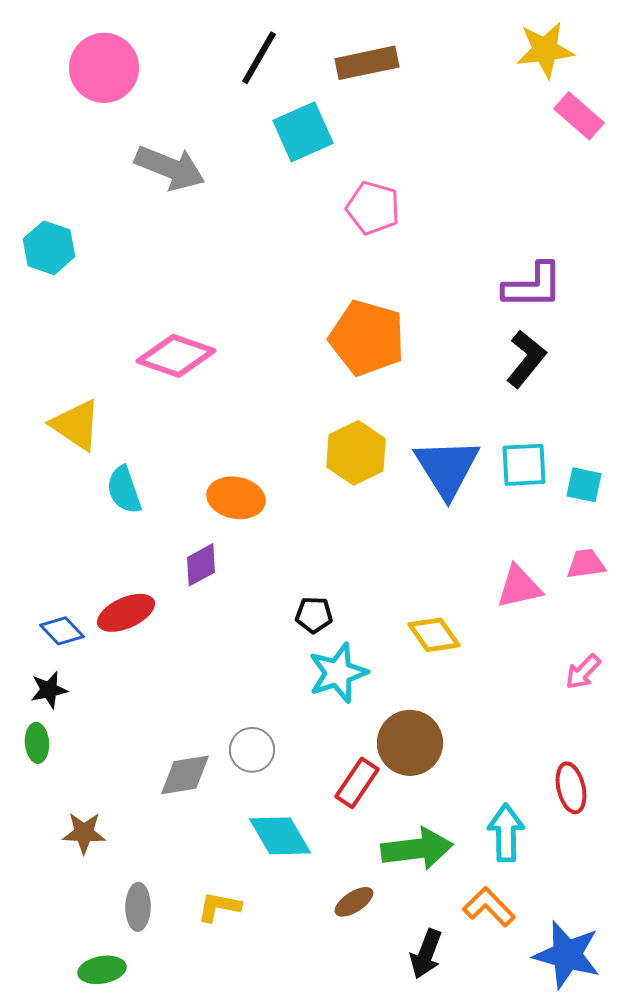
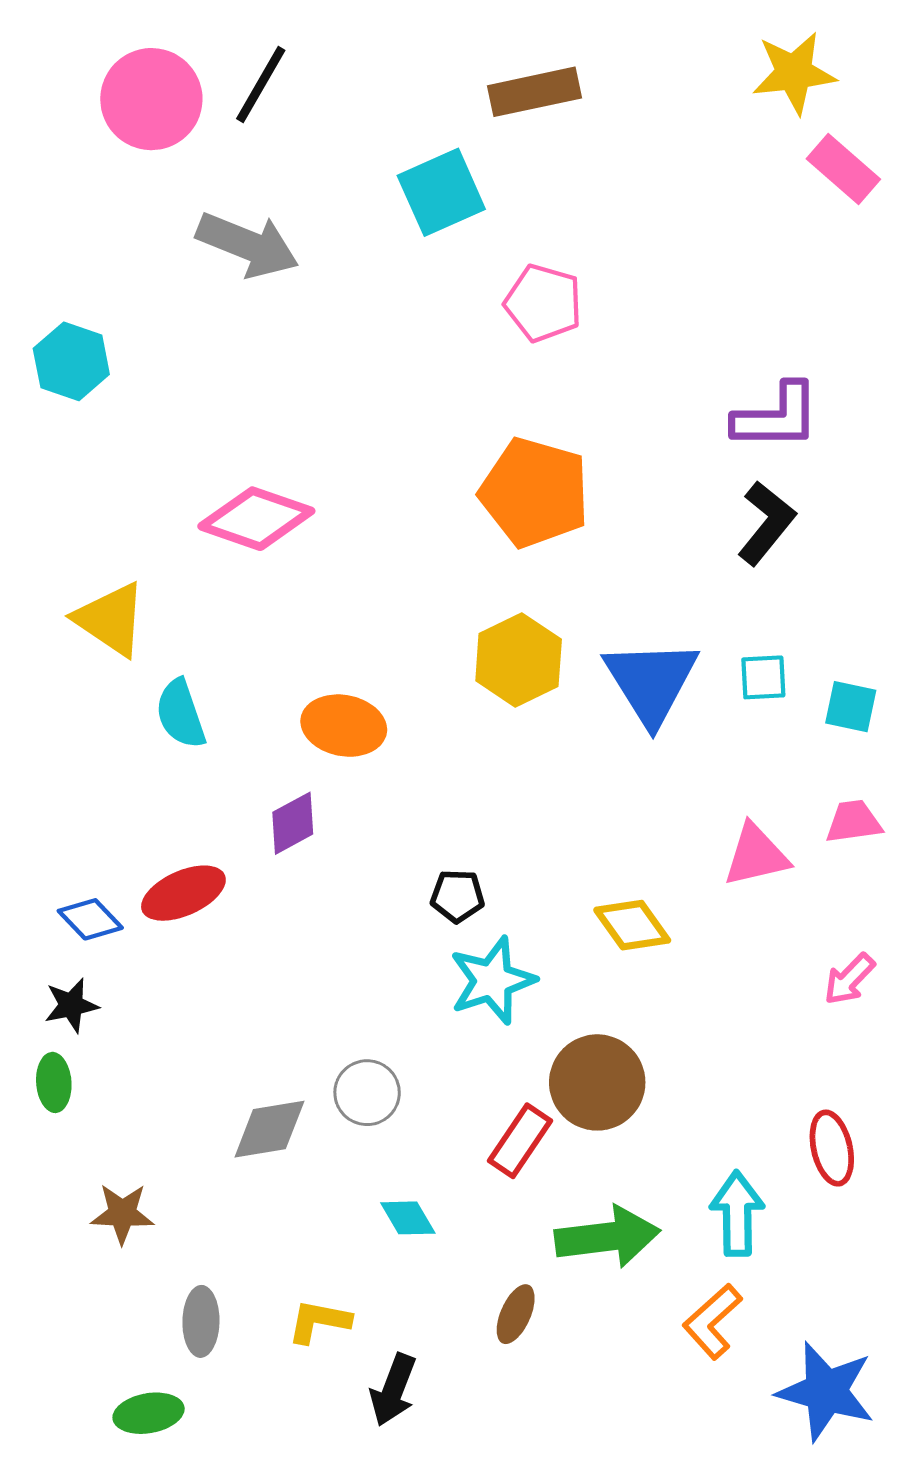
black line: (259, 58) -> (261, 85), moved
cyan square: (524, 465) -> (763, 677), size x0.7
cyan diamond: (280, 836) -> (408, 1218), size x0.6
brown ellipse: (354, 902) -> (516, 1314), turned -33
orange L-shape: (489, 907) -> (712, 1321), turned -88
black arrow: (426, 954) -> (393, 1390), moved

